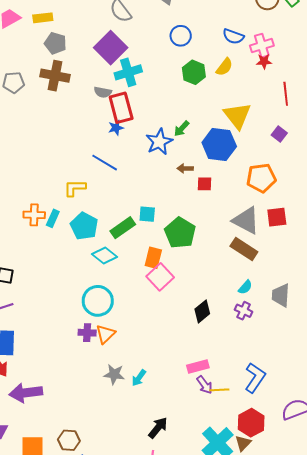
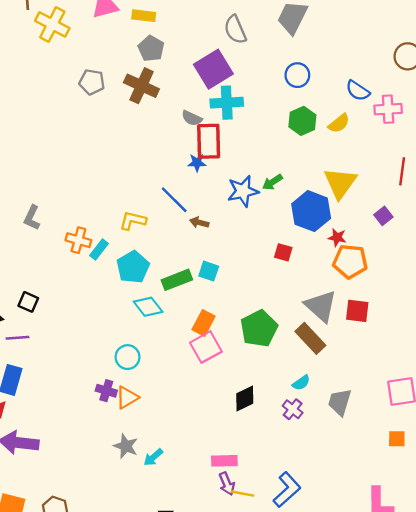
red star: (264, 61) -> (337, 237), moved
brown arrow: (185, 168) -> (199, 223), moved
green pentagon: (180, 233) -> (259, 328), moved
cyan circle: (98, 301) -> (128, 357), size x0.7

